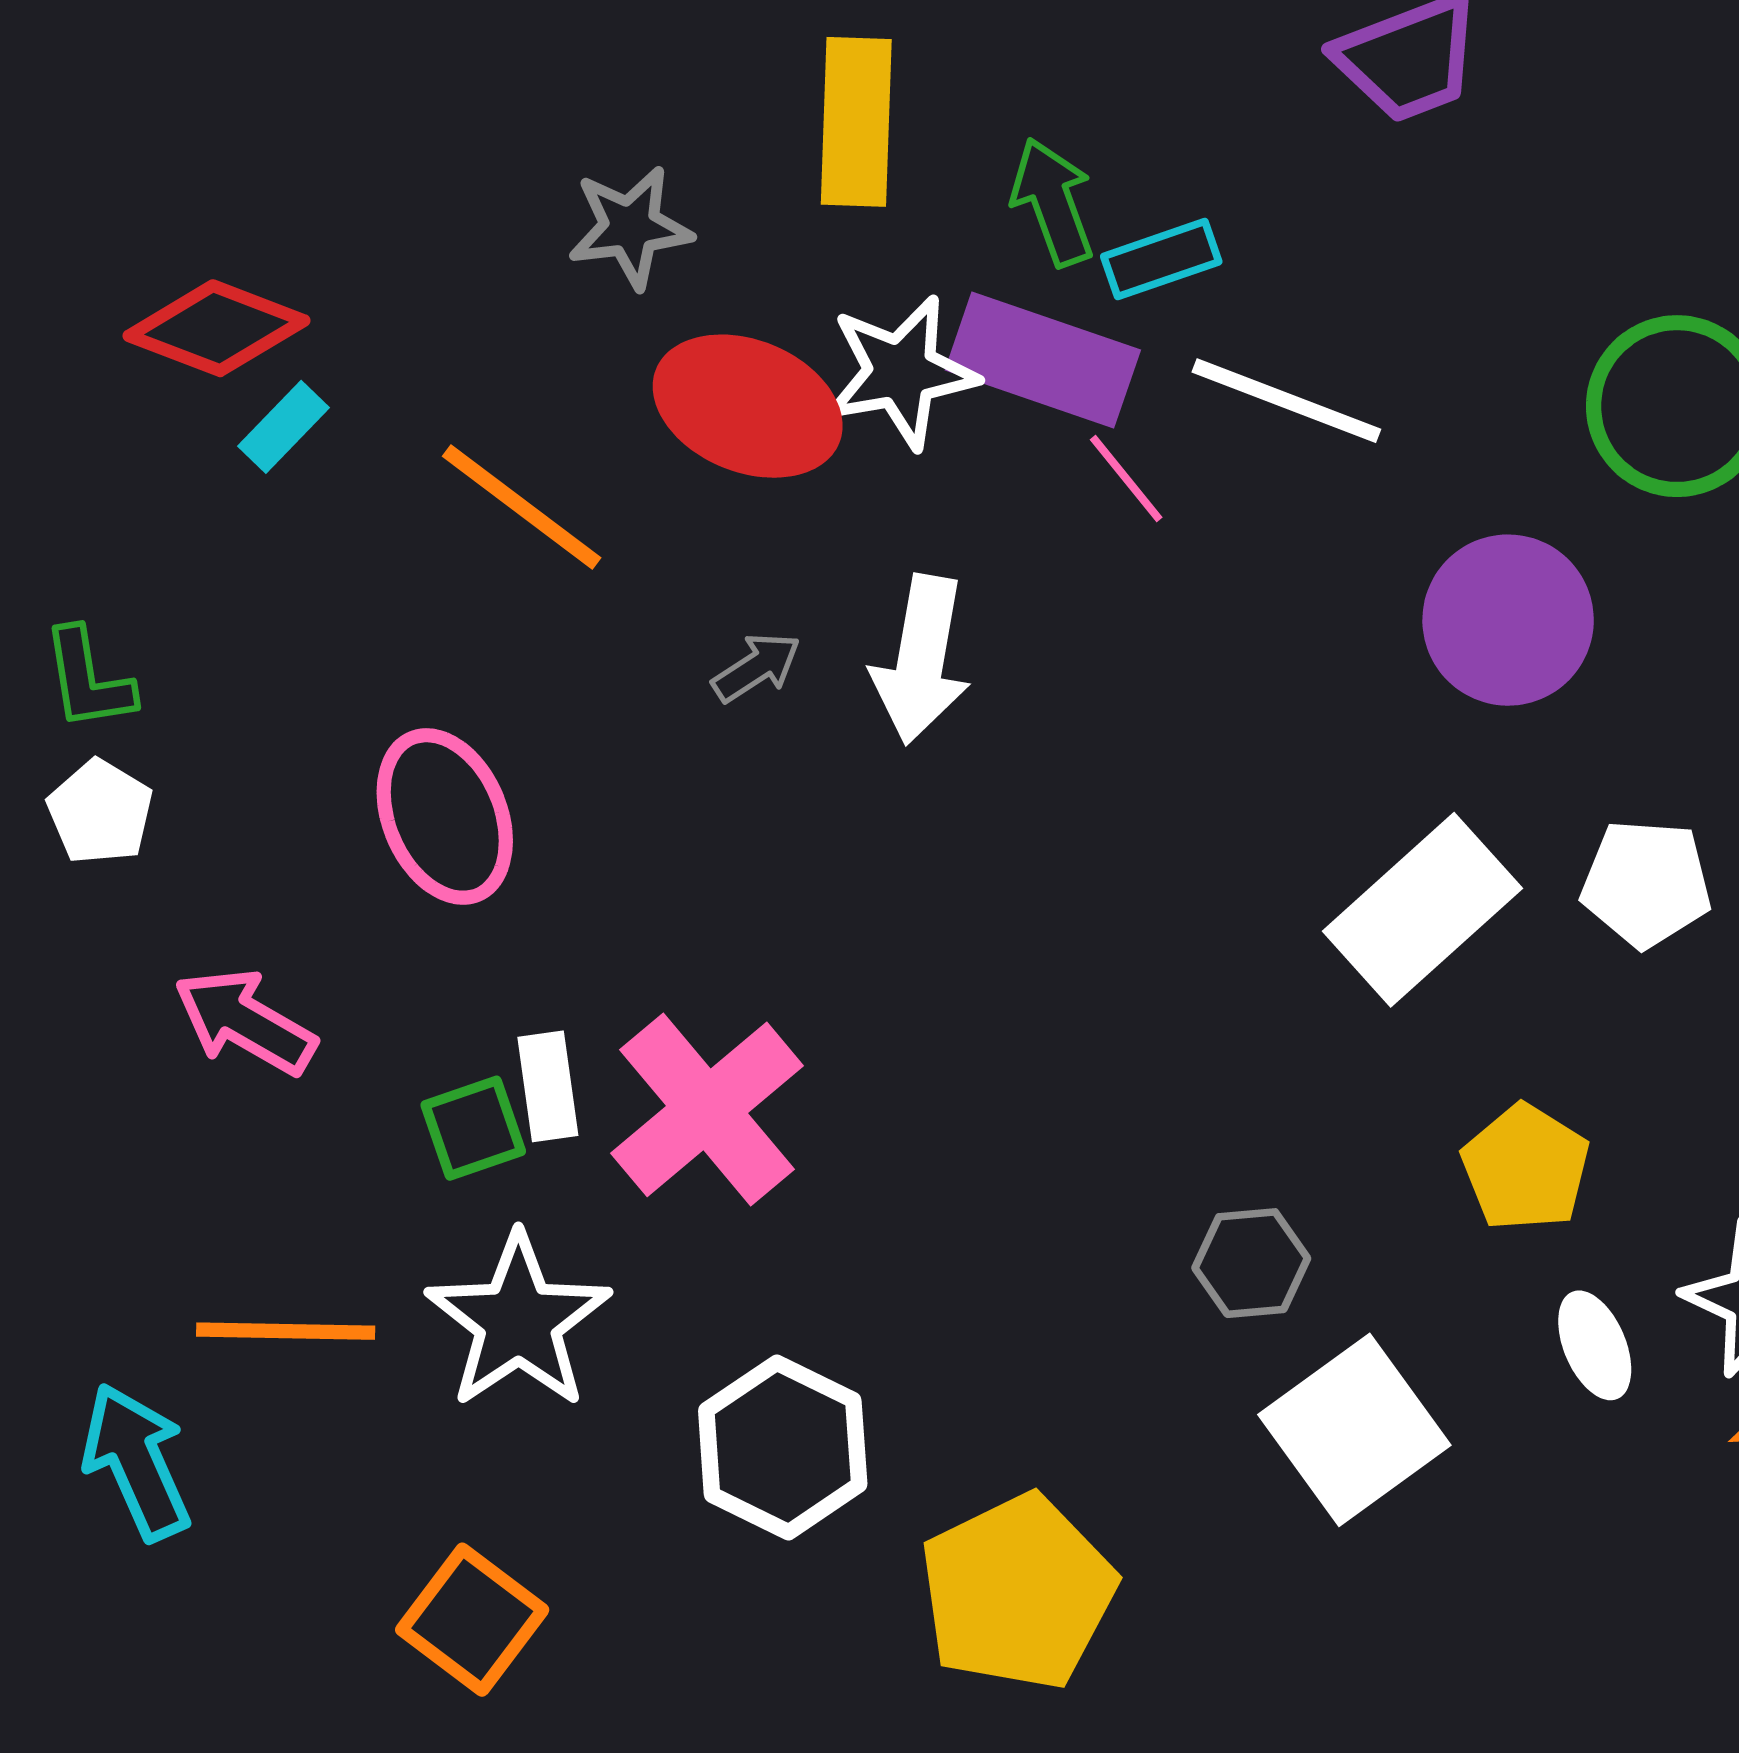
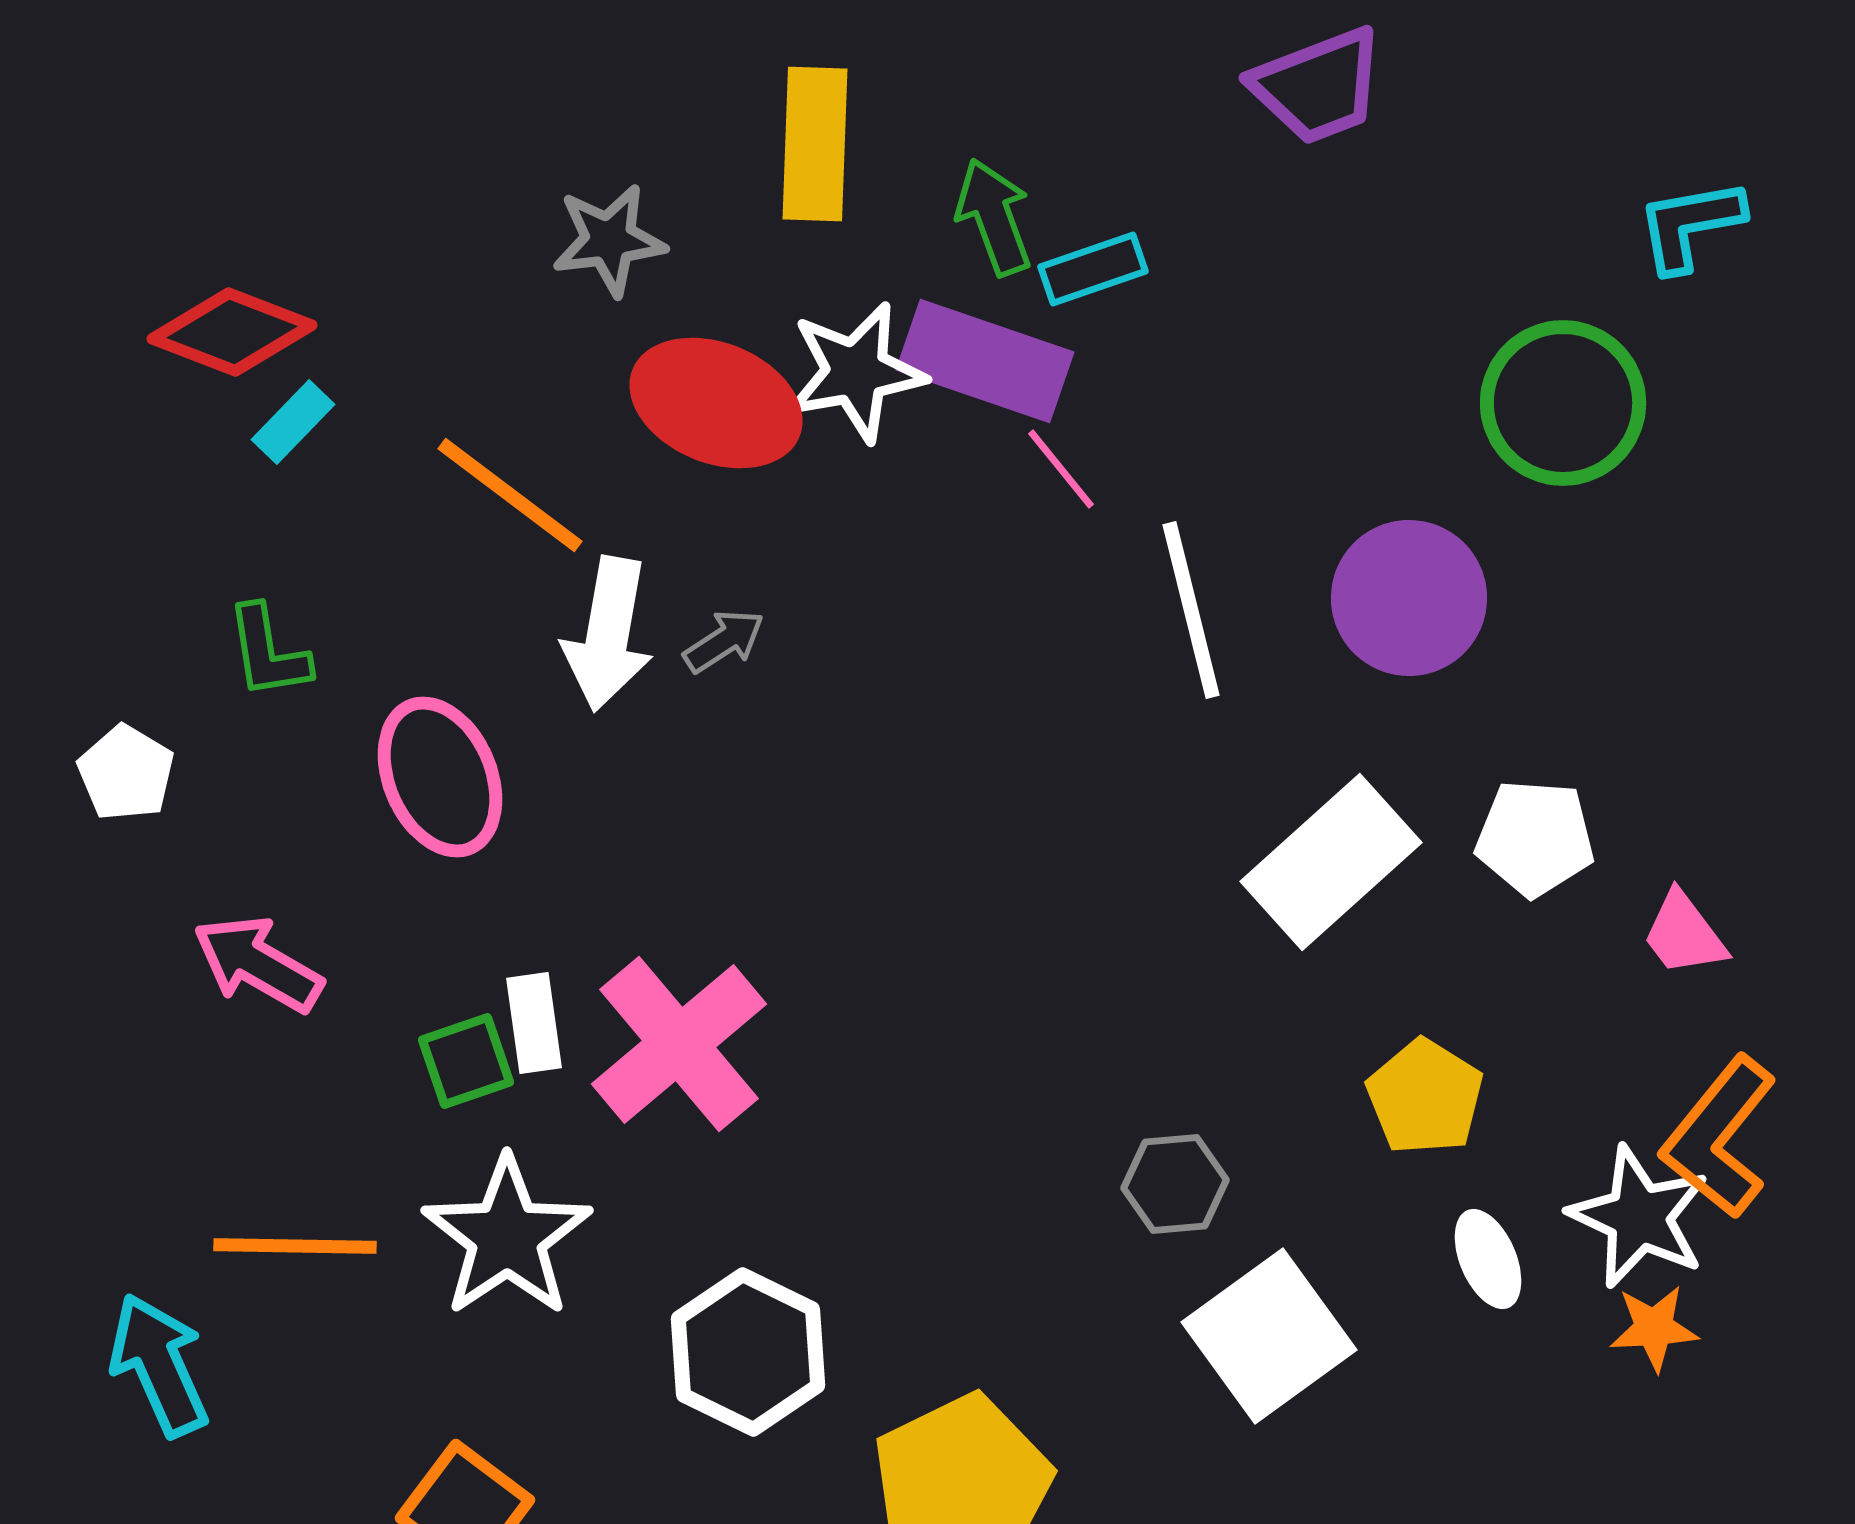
white line: (1286, 401) -> (1191, 610), moved, turned 55
white arrow: (921, 660) -> (608, 634), moved
green L-shape: (88, 679) -> (268, 652), moved

